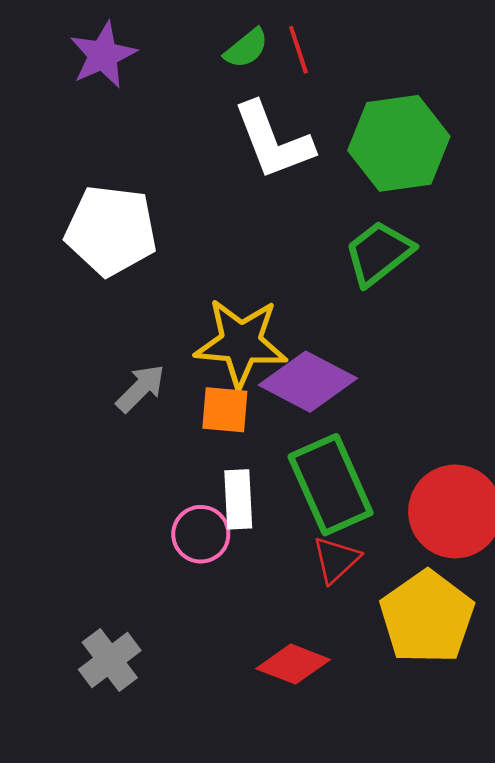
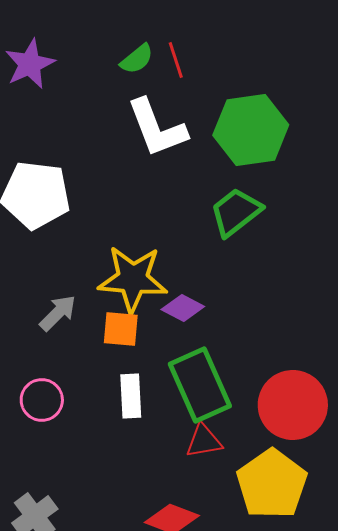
purple diamond: (308, 382) -> (183, 308), size x0.6
pink circle: (201, 534) -> (42, 400), moved
red triangle: (336, 560) -> (204, 441), turned 33

